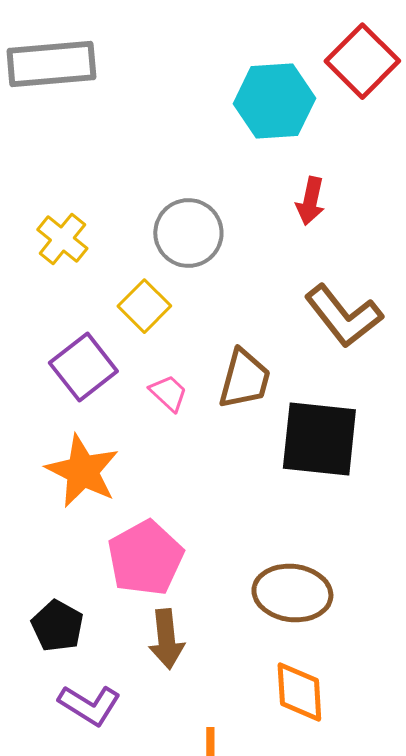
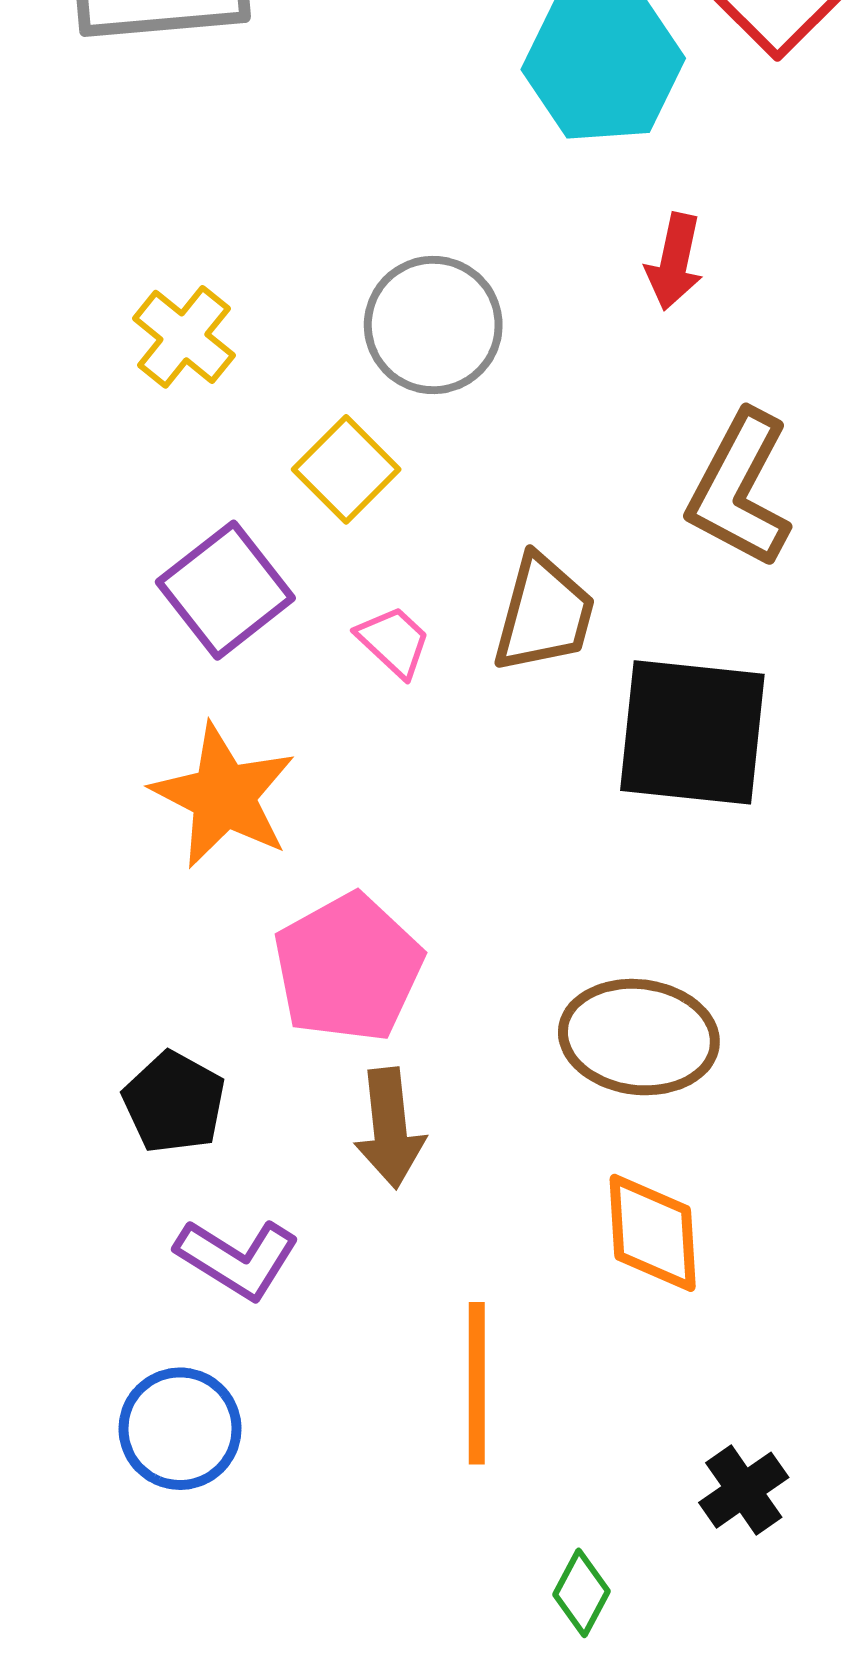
brown L-shape: (343, 316) -> (740, 489), turned 66

